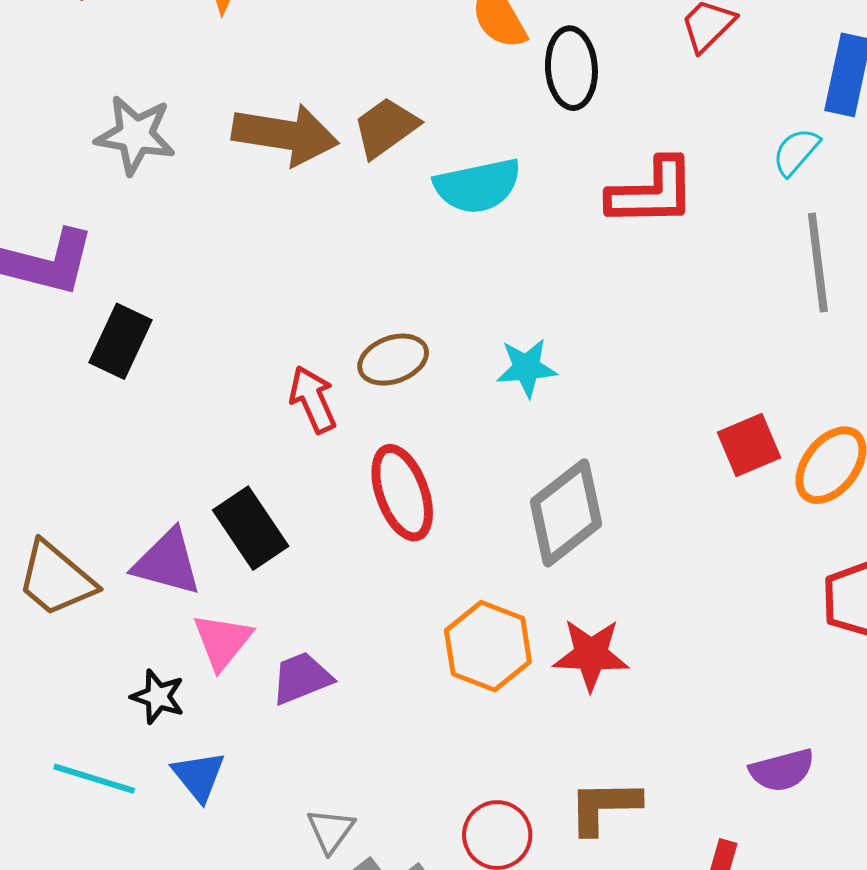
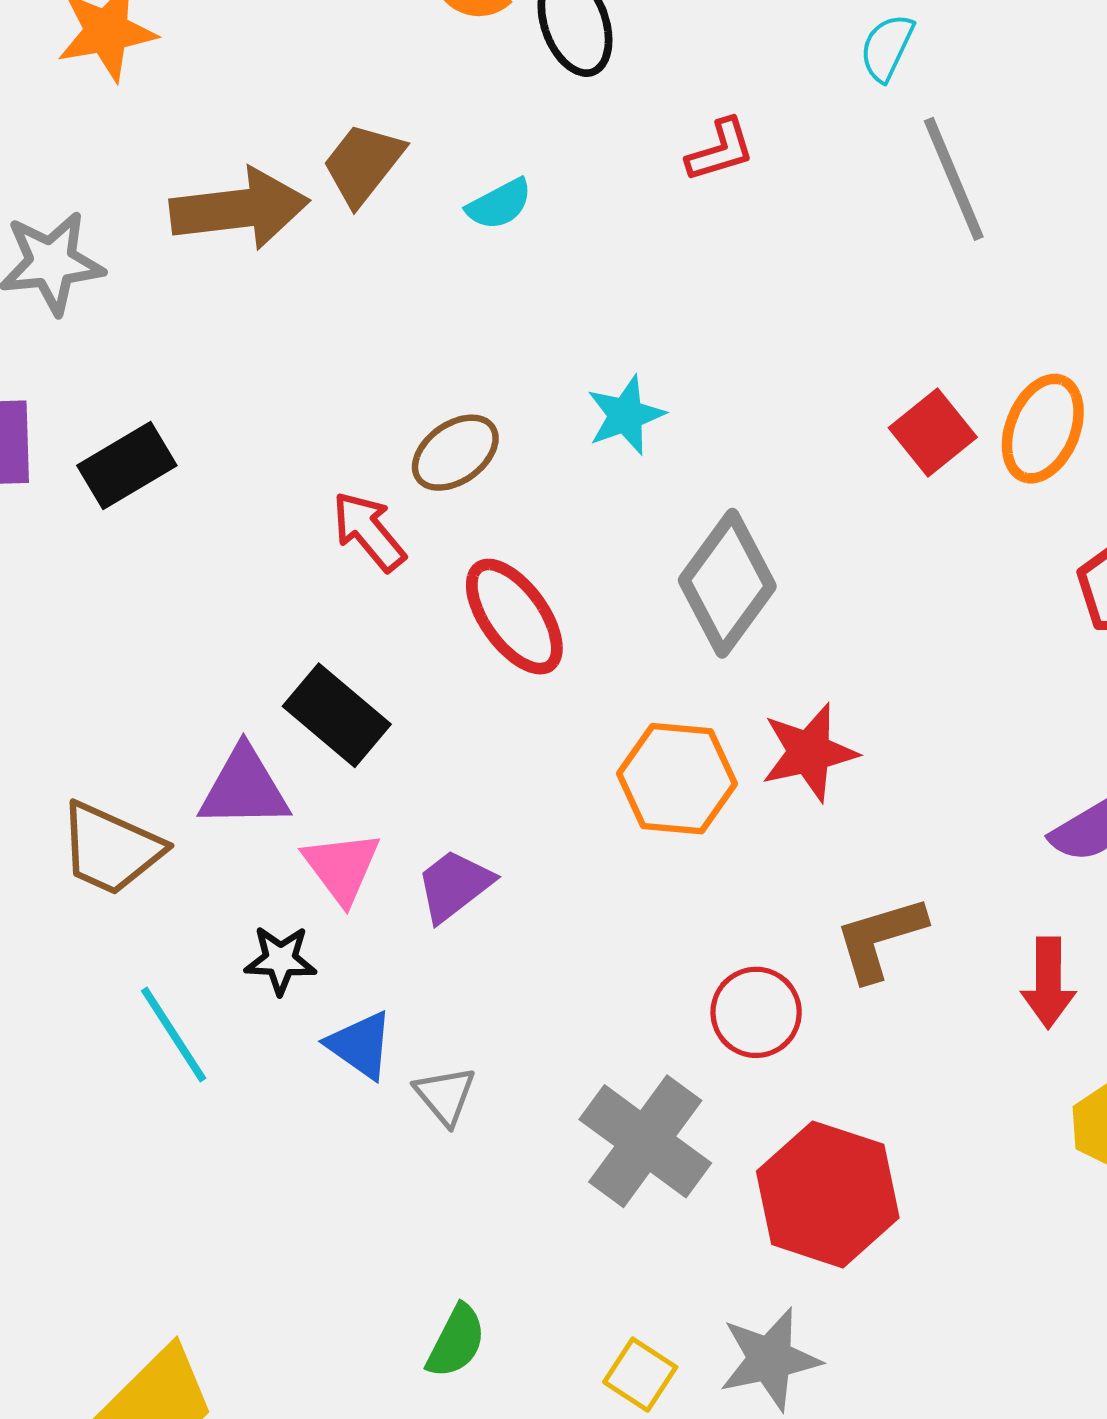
cyan semicircle: (478, 186) -> (499, 204), size x0.6
red L-shape: (652, 192) -> (720, 150), size x0.6
black rectangle: (121, 341) -> (127, 466), moved, turned 50
cyan line: (94, 779) -> (174, 1034), moved, turned 56
gray triangle: (331, 831) -> (445, 1095), moved

